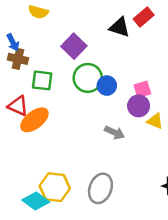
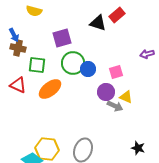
purple square: (74, 46) -> (62, 38), turned 30
purple circle: (139, 106) -> (106, 92), moved
orange ellipse: (34, 120) -> (50, 89), moved
gray arrow: (114, 133) -> (115, 106), moved

